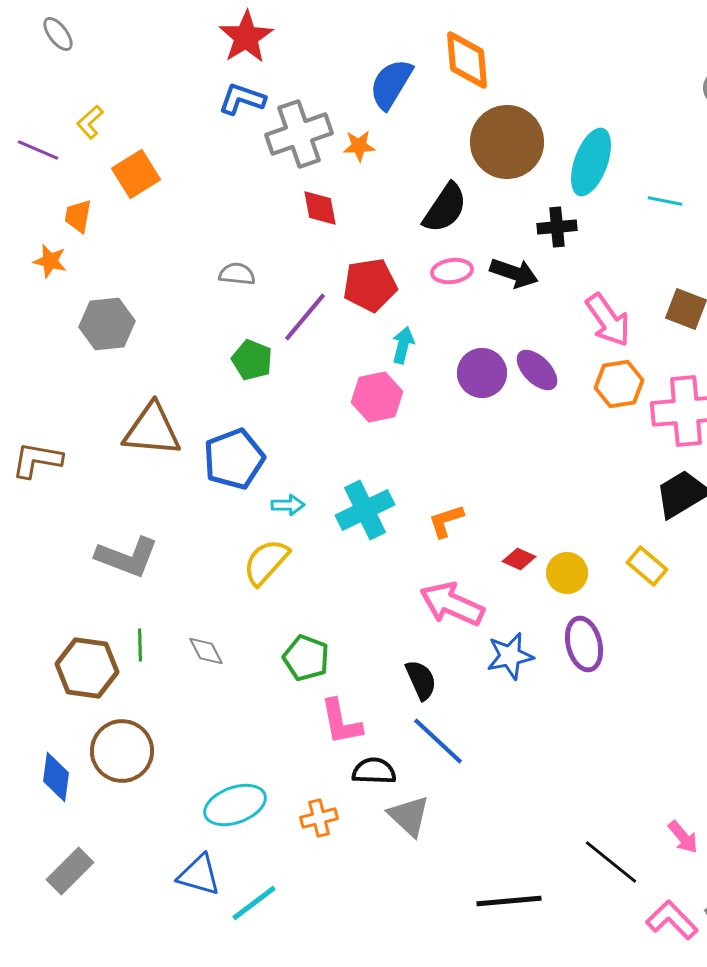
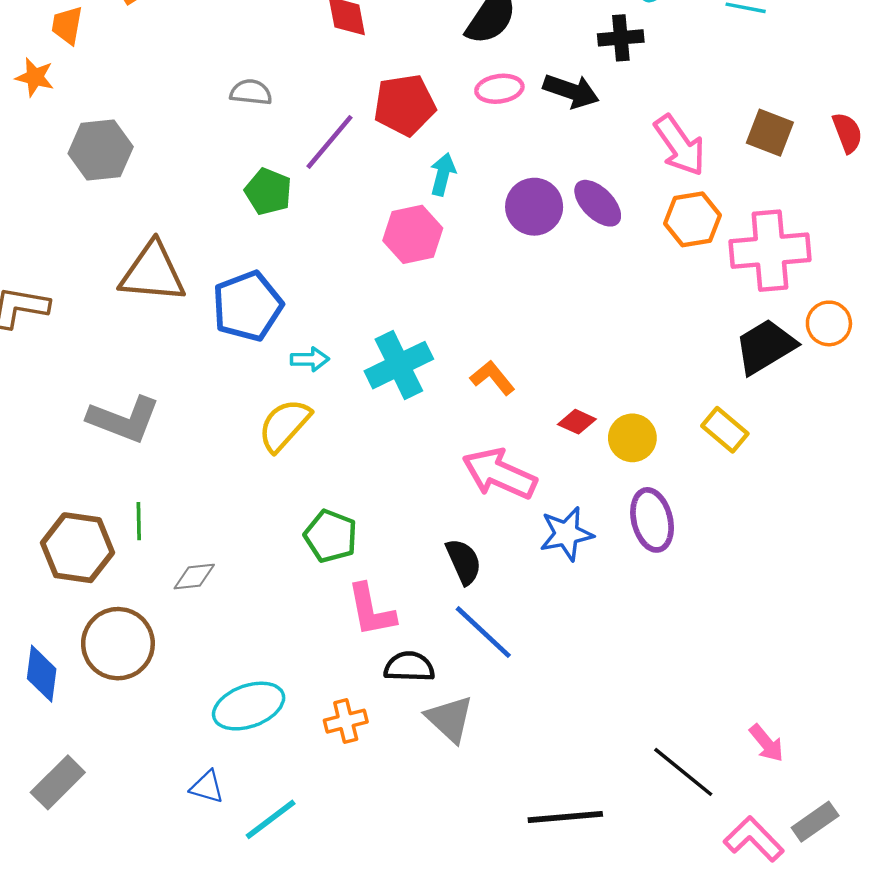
orange L-shape: (446, 521) -> (492, 378), turned 69
gray diamond: (206, 651) -> (194, 577), moved, turned -69
blue triangle: (199, 875) -> (207, 787), size x0.7

